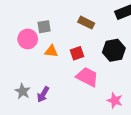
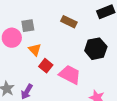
orange triangle: (51, 51) -> (35, 50), turned 40
red square: (77, 53) -> (46, 66), moved, turned -32

